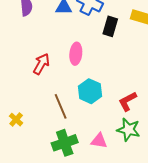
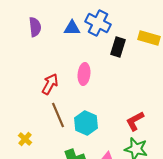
cyan hexagon: (90, 91) -> (86, 123), moved
brown line: (61, 106) -> (58, 115), moved

